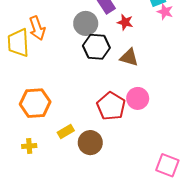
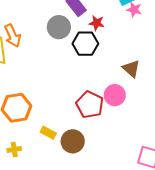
black hexagon: (96, 47) -> (85, 44), moved
brown triangle: (129, 57) -> (131, 69), moved, turned 30
yellow rectangle: (66, 132) -> (48, 133), turned 63

